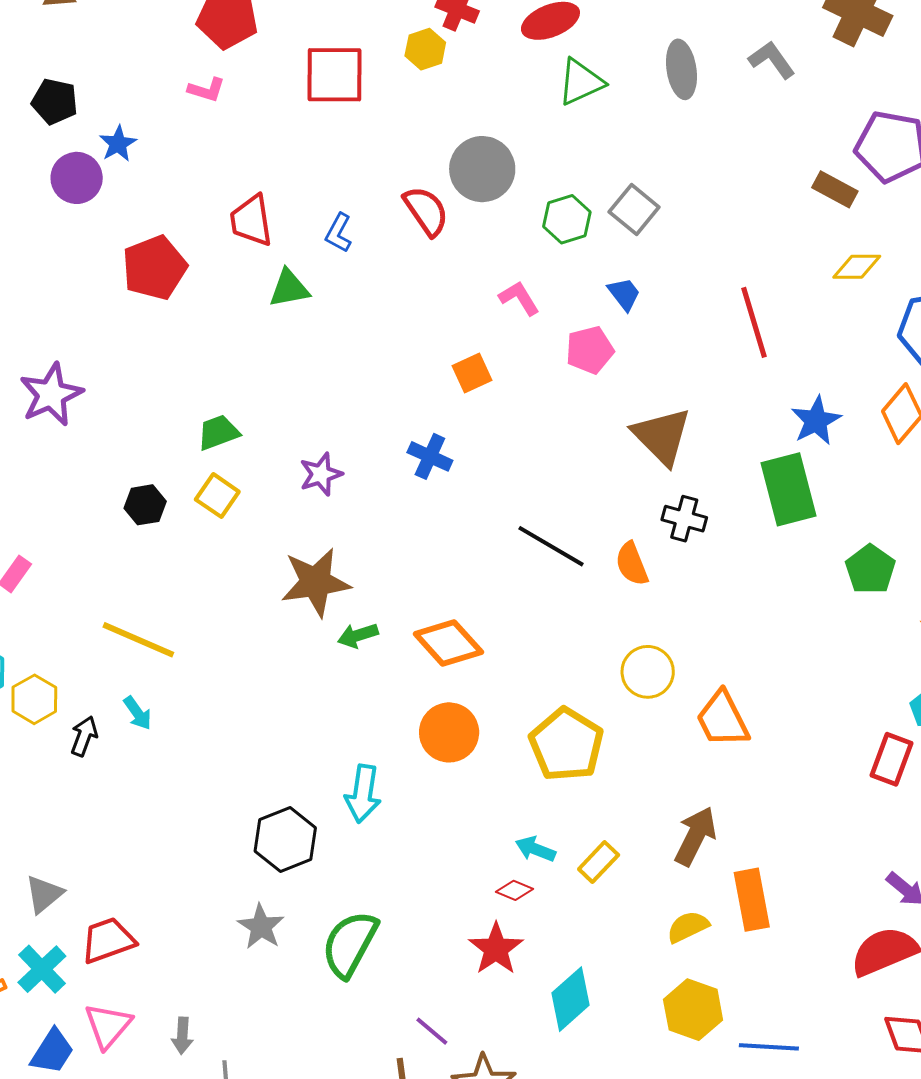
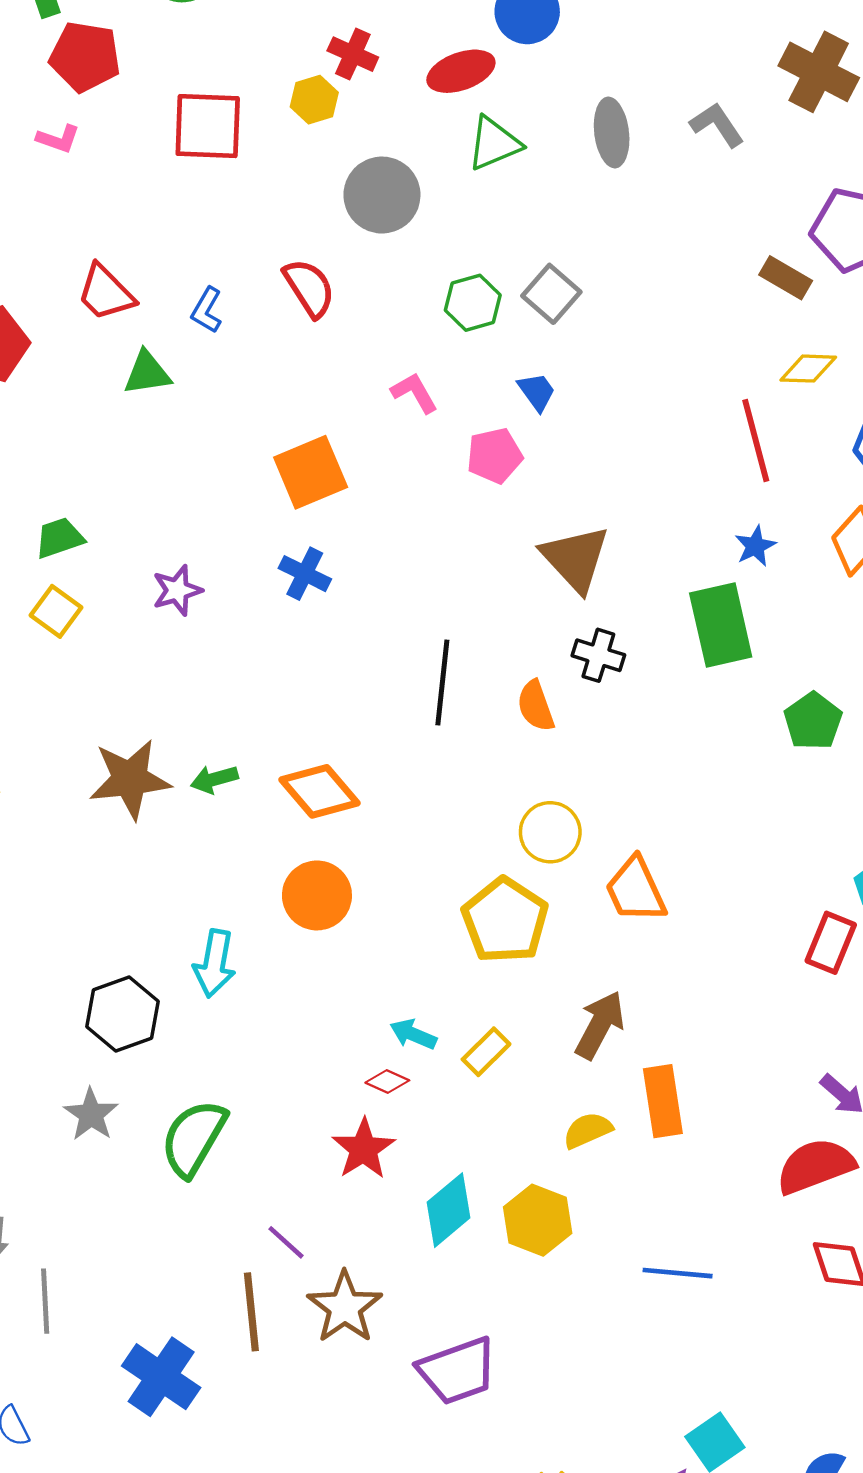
gray circle: (482, 169) -> (382, 195), moved
red trapezoid: (251, 221) -> (106, 293), turned -38
red line: (754, 322) -> (756, 441), moved
orange square: (472, 373) -> (311, 472), moved, size x1.6
blue star: (816, 421) -> (755, 546), size x0.7
black line: (551, 546) -> (442, 683), turned 64
brown star: (316, 582) -> (130, 779), moved
yellow pentagon: (566, 745) -> (505, 920), moved
yellow hexagon: (693, 1010) -> (538, 1220), moved

